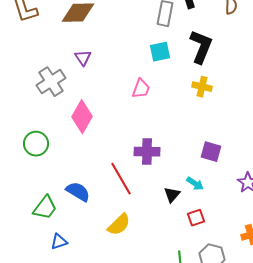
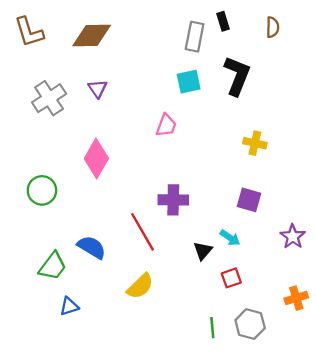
gray cross: (51, 82) -> (49, 98), moved
yellow cross: (202, 87) -> (255, 143), moved

